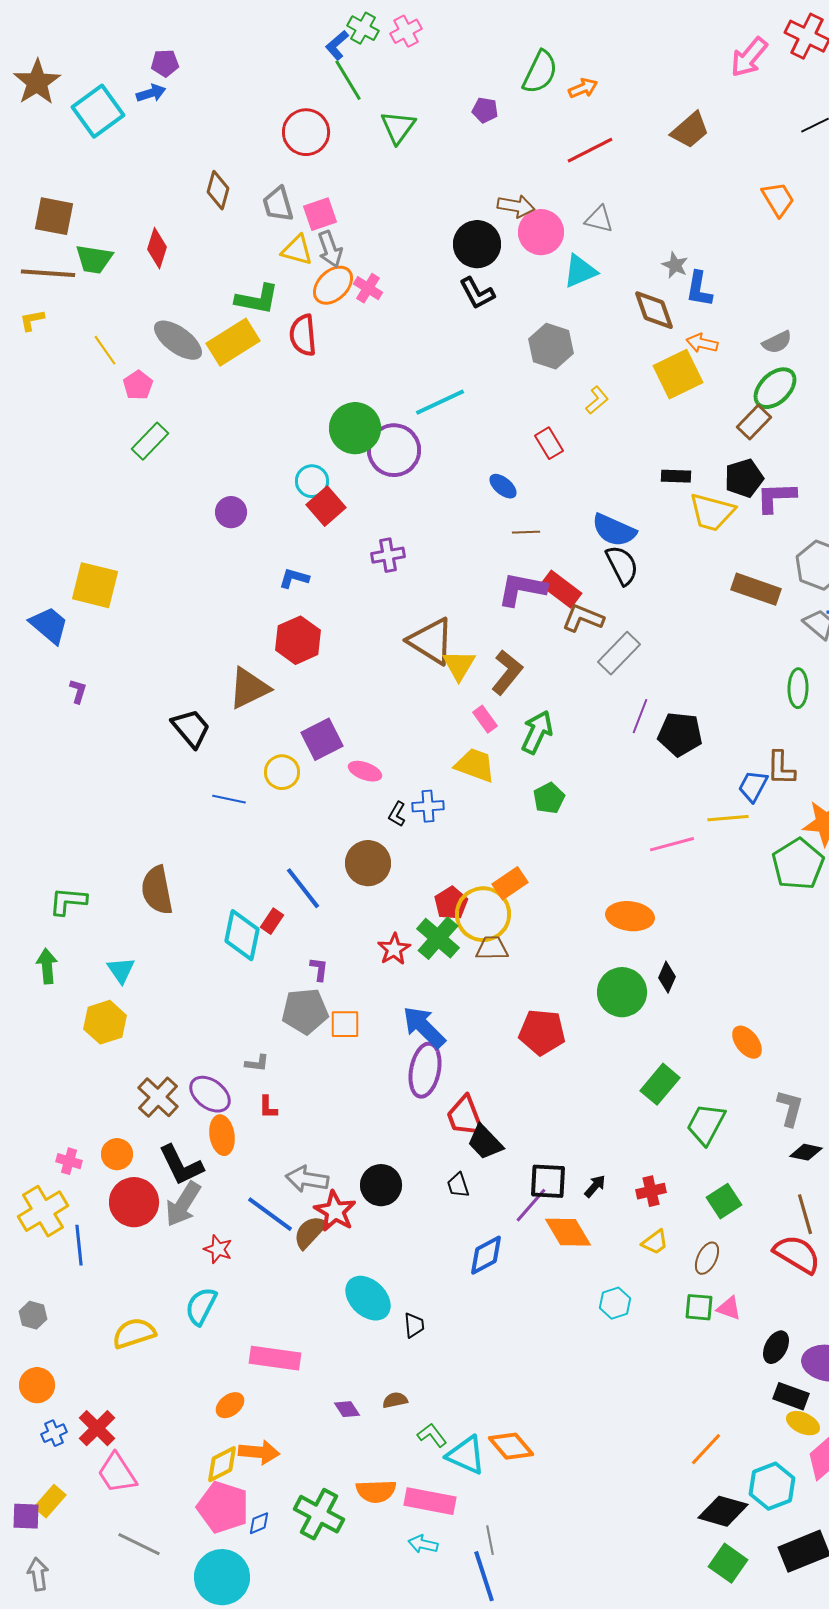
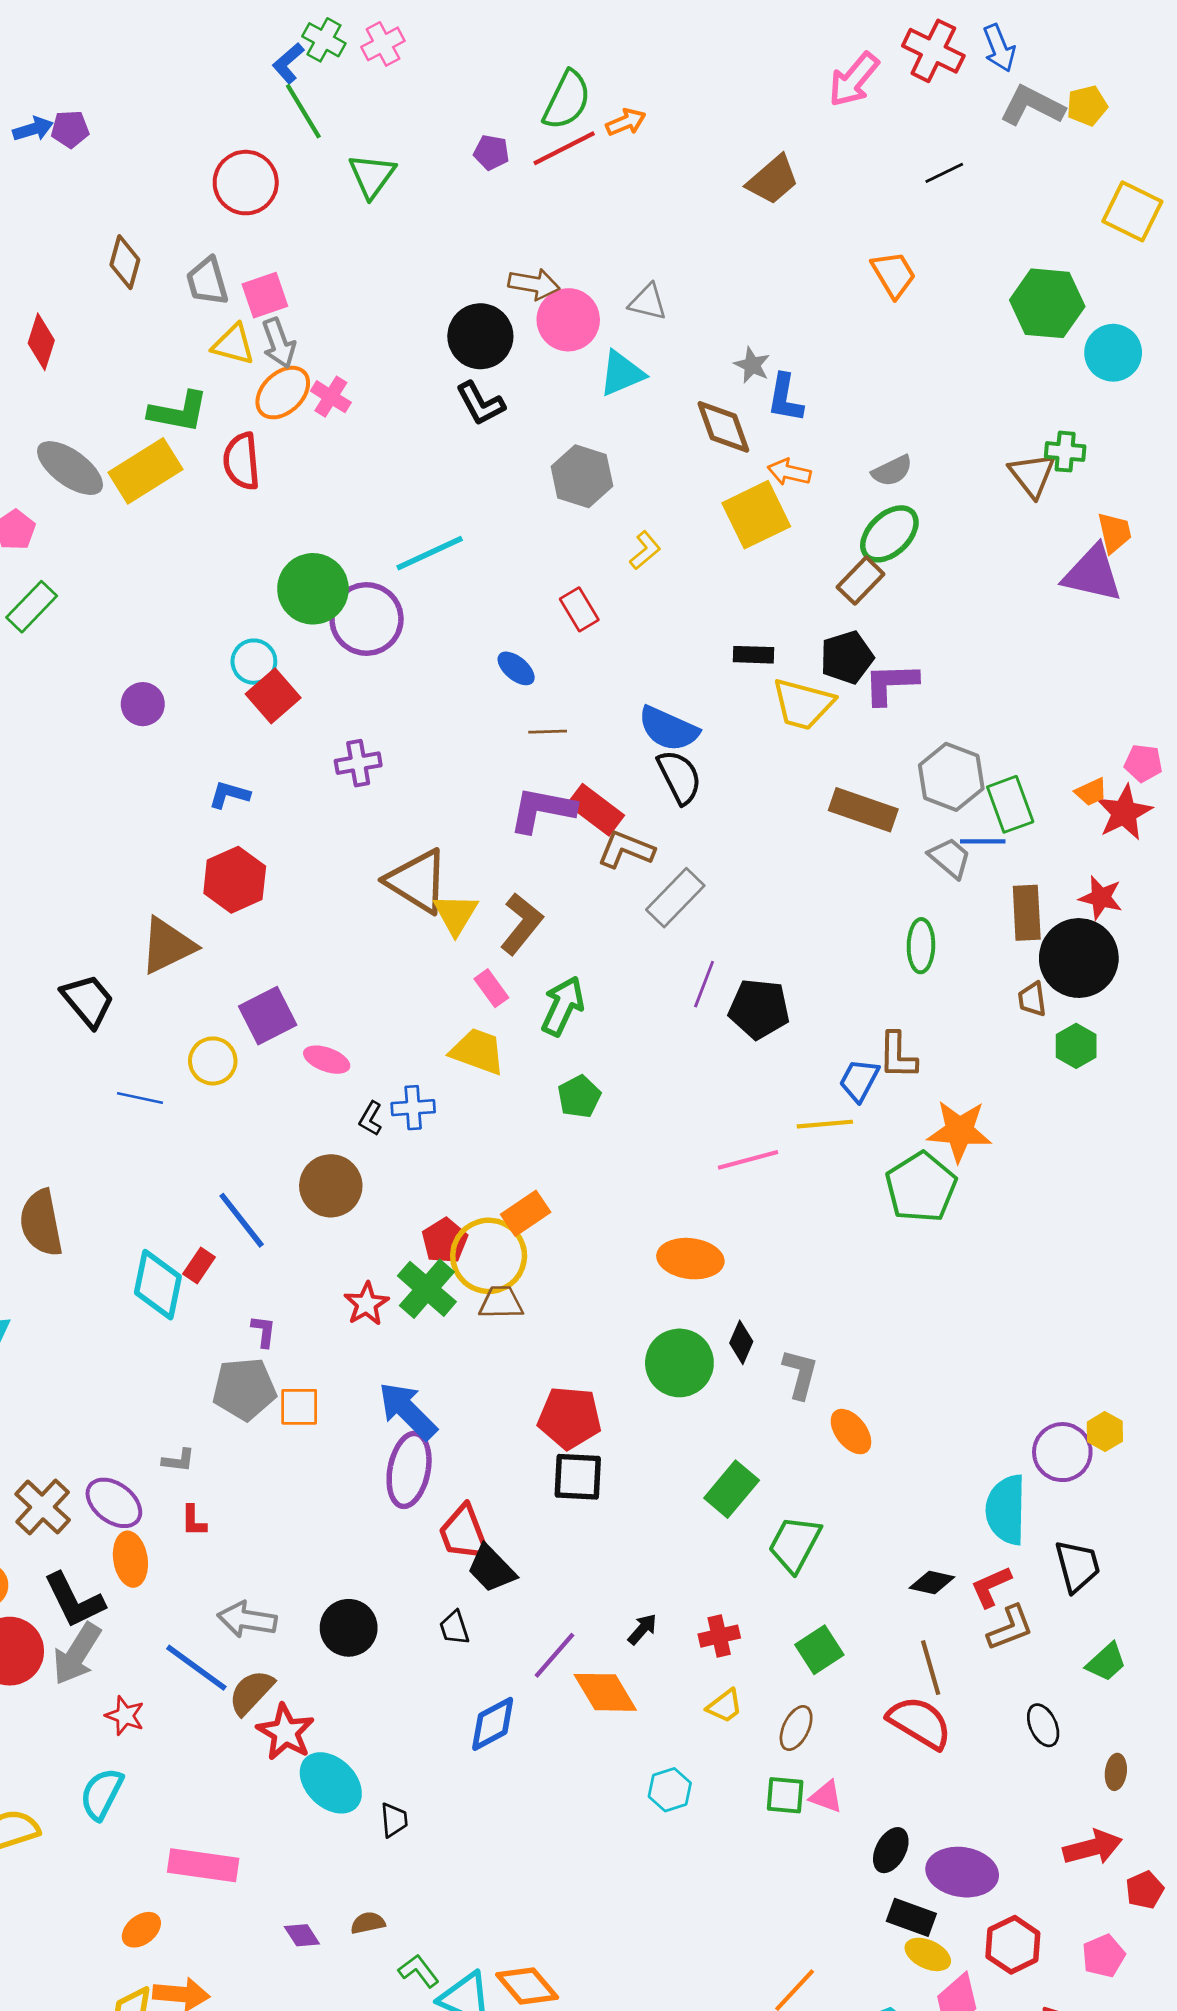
purple pentagon: (165, 63) -> (70, 129), moved
red line: (590, 150) -> (564, 148), moved
gray L-shape: (790, 1108) -> (800, 1374), moved
black square: (548, 1181) -> (578, 1477), moved
red star: (335, 1211) -> (285, 1732), moved

